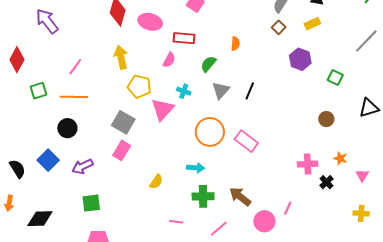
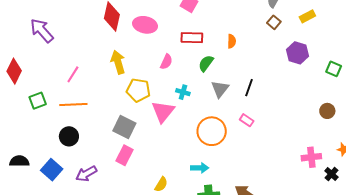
red rectangle: (184, 38) -> (192, 38), moved
pink rectangle: (246, 141) -> (247, 120), moved, size x0.6
black semicircle: (17, 169) -> (19, 161), moved, turned -54

